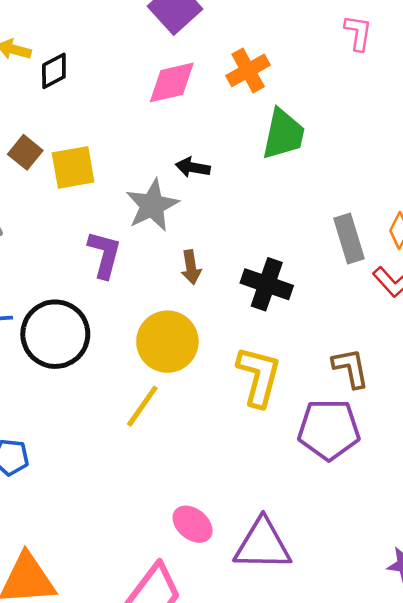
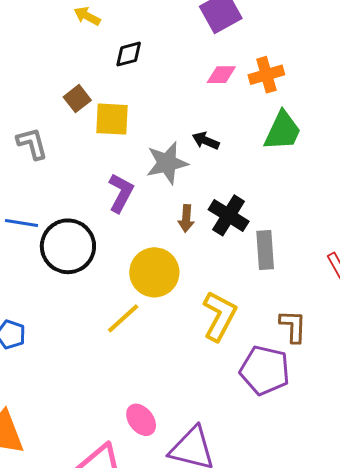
black diamond: (54, 71) -> (129, 54), moved
pink diamond: (172, 82) -> (221, 75), moved, size x0.7
gray rectangle: (349, 238) -> (265, 250), moved
black cross: (267, 284) -> (229, 215), moved

